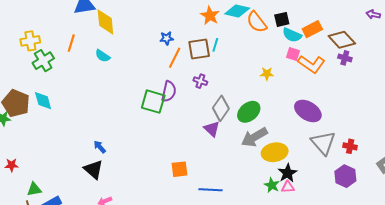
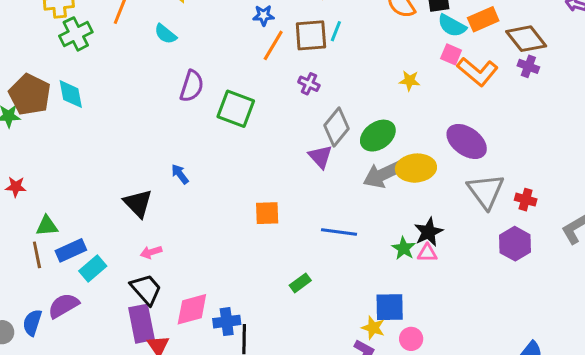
purple semicircle: (169, 91) -> (192, 86), moved
blue arrow: (100, 147) -> (180, 174), moved
yellow ellipse: (275, 152) -> (416, 168), moved
blue line: (210, 190) -> (339, 232), moved

